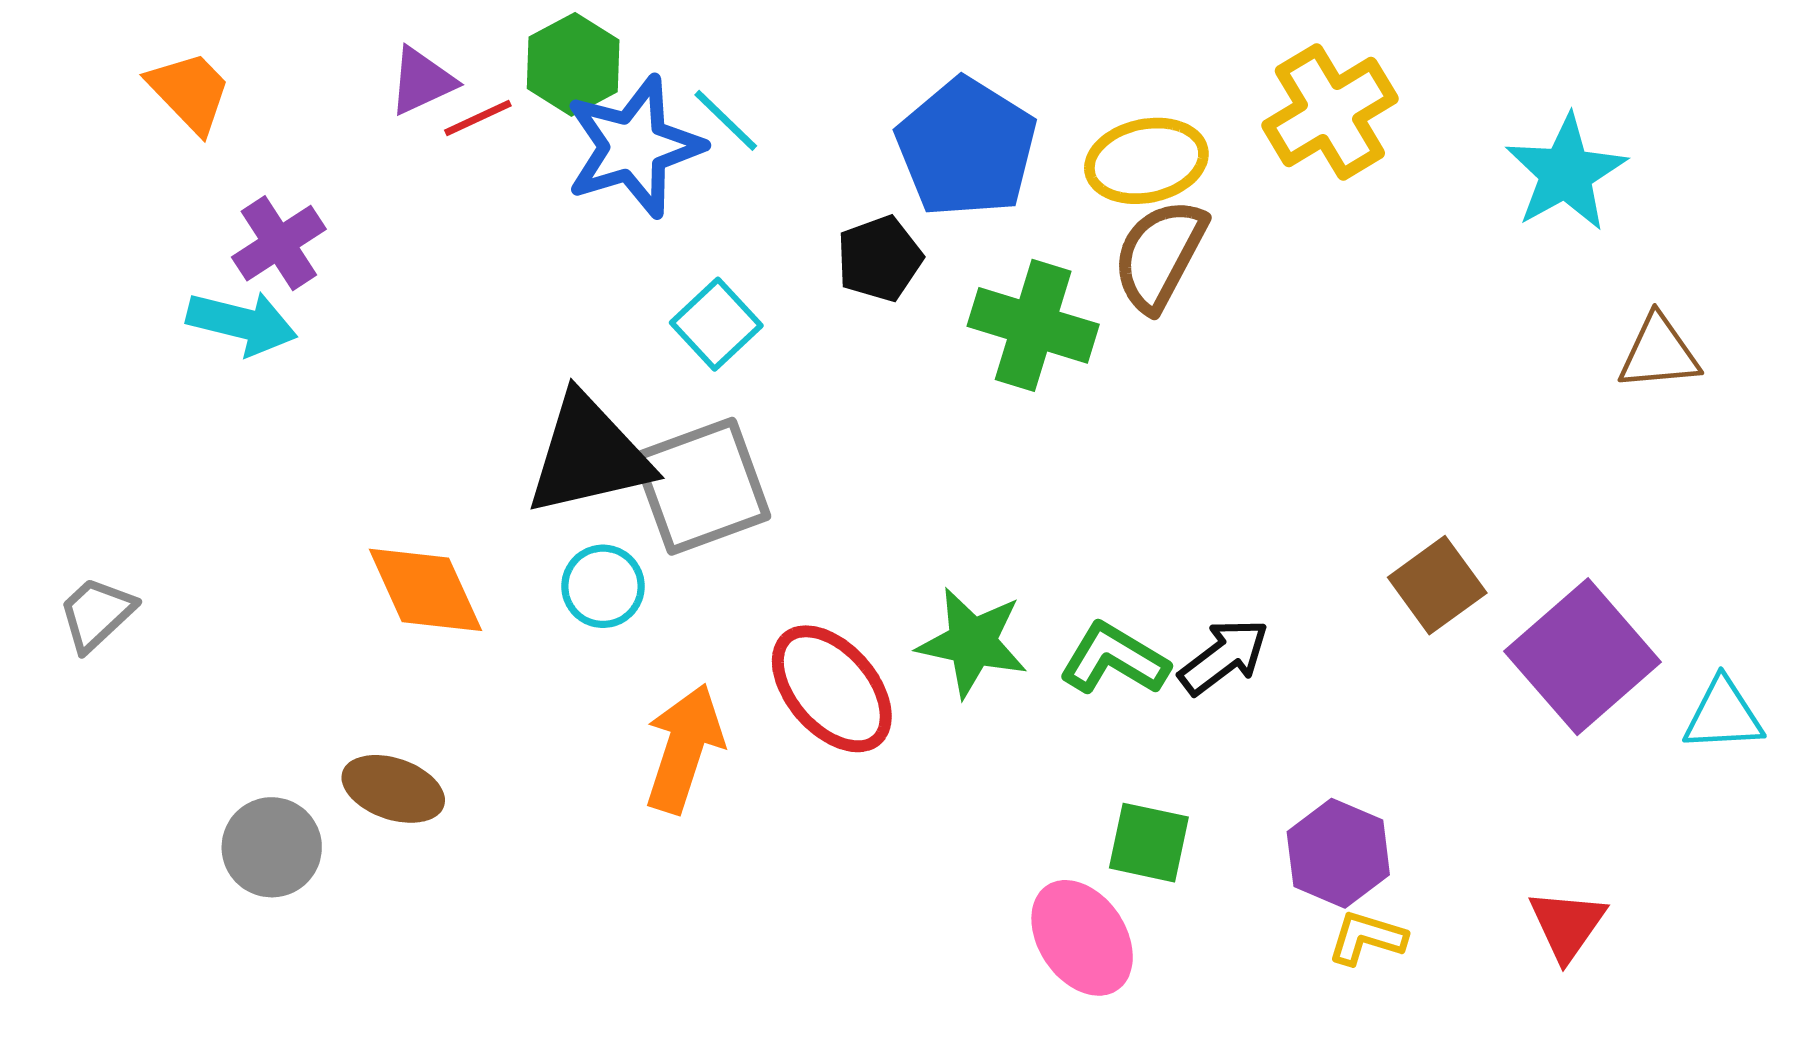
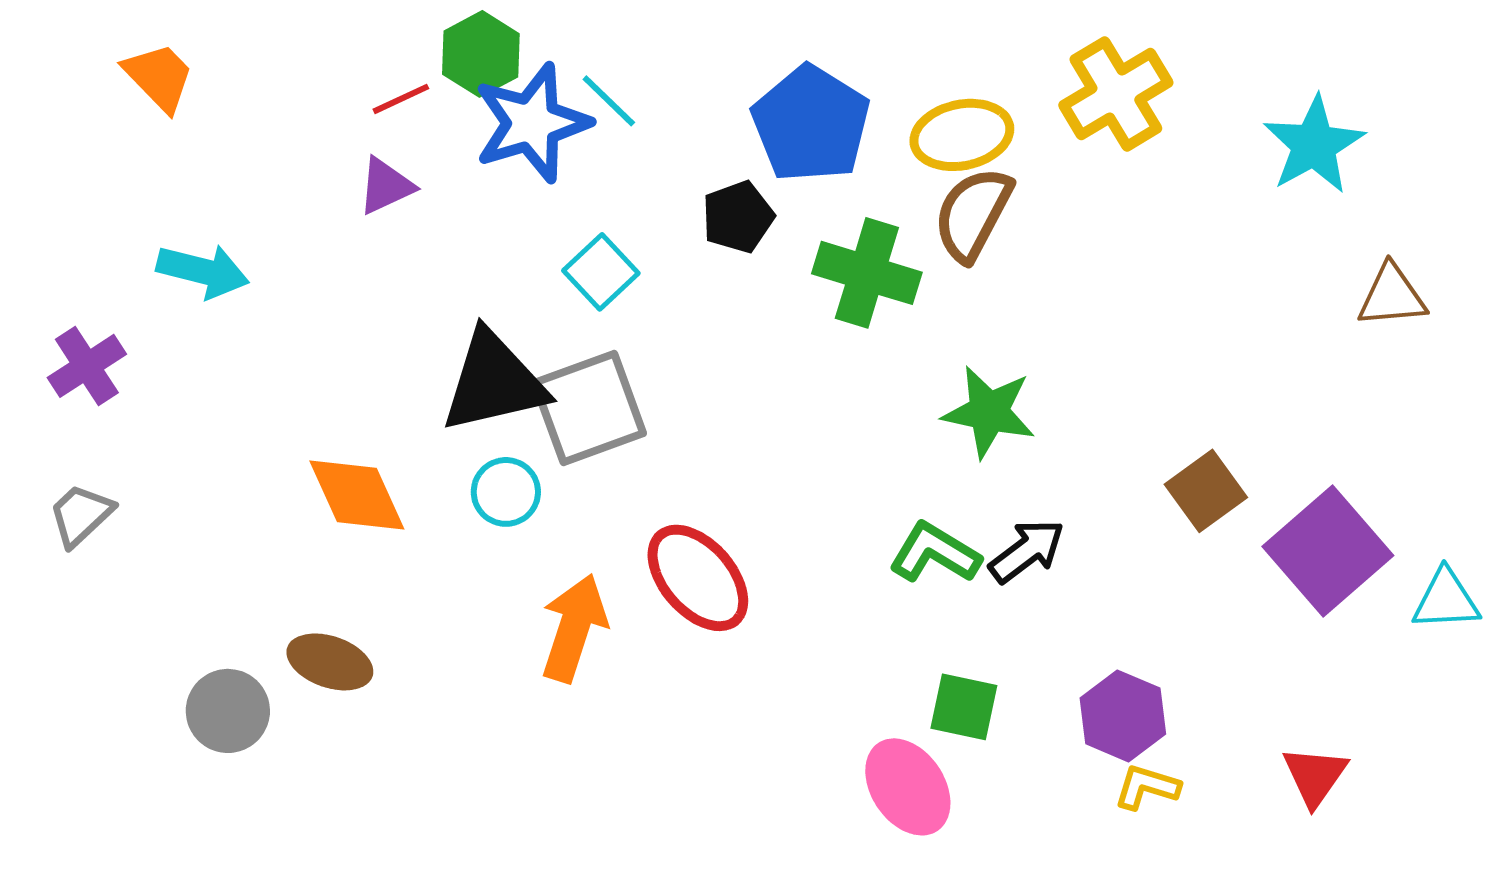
purple triangle: (422, 81) -> (386, 186), moved
purple cross: (279, 243) -> (87, 366), moved
green star: (972, 642) -> (989, 412), moved

